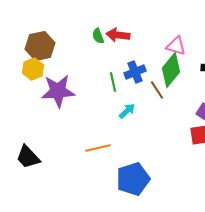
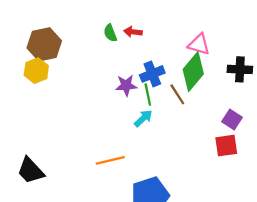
red arrow: (118, 35) -> (133, 32), size x0.7
green line: (113, 82) -> (148, 94), moved
purple star: (58, 91) -> (126, 85), moved, size x0.6

